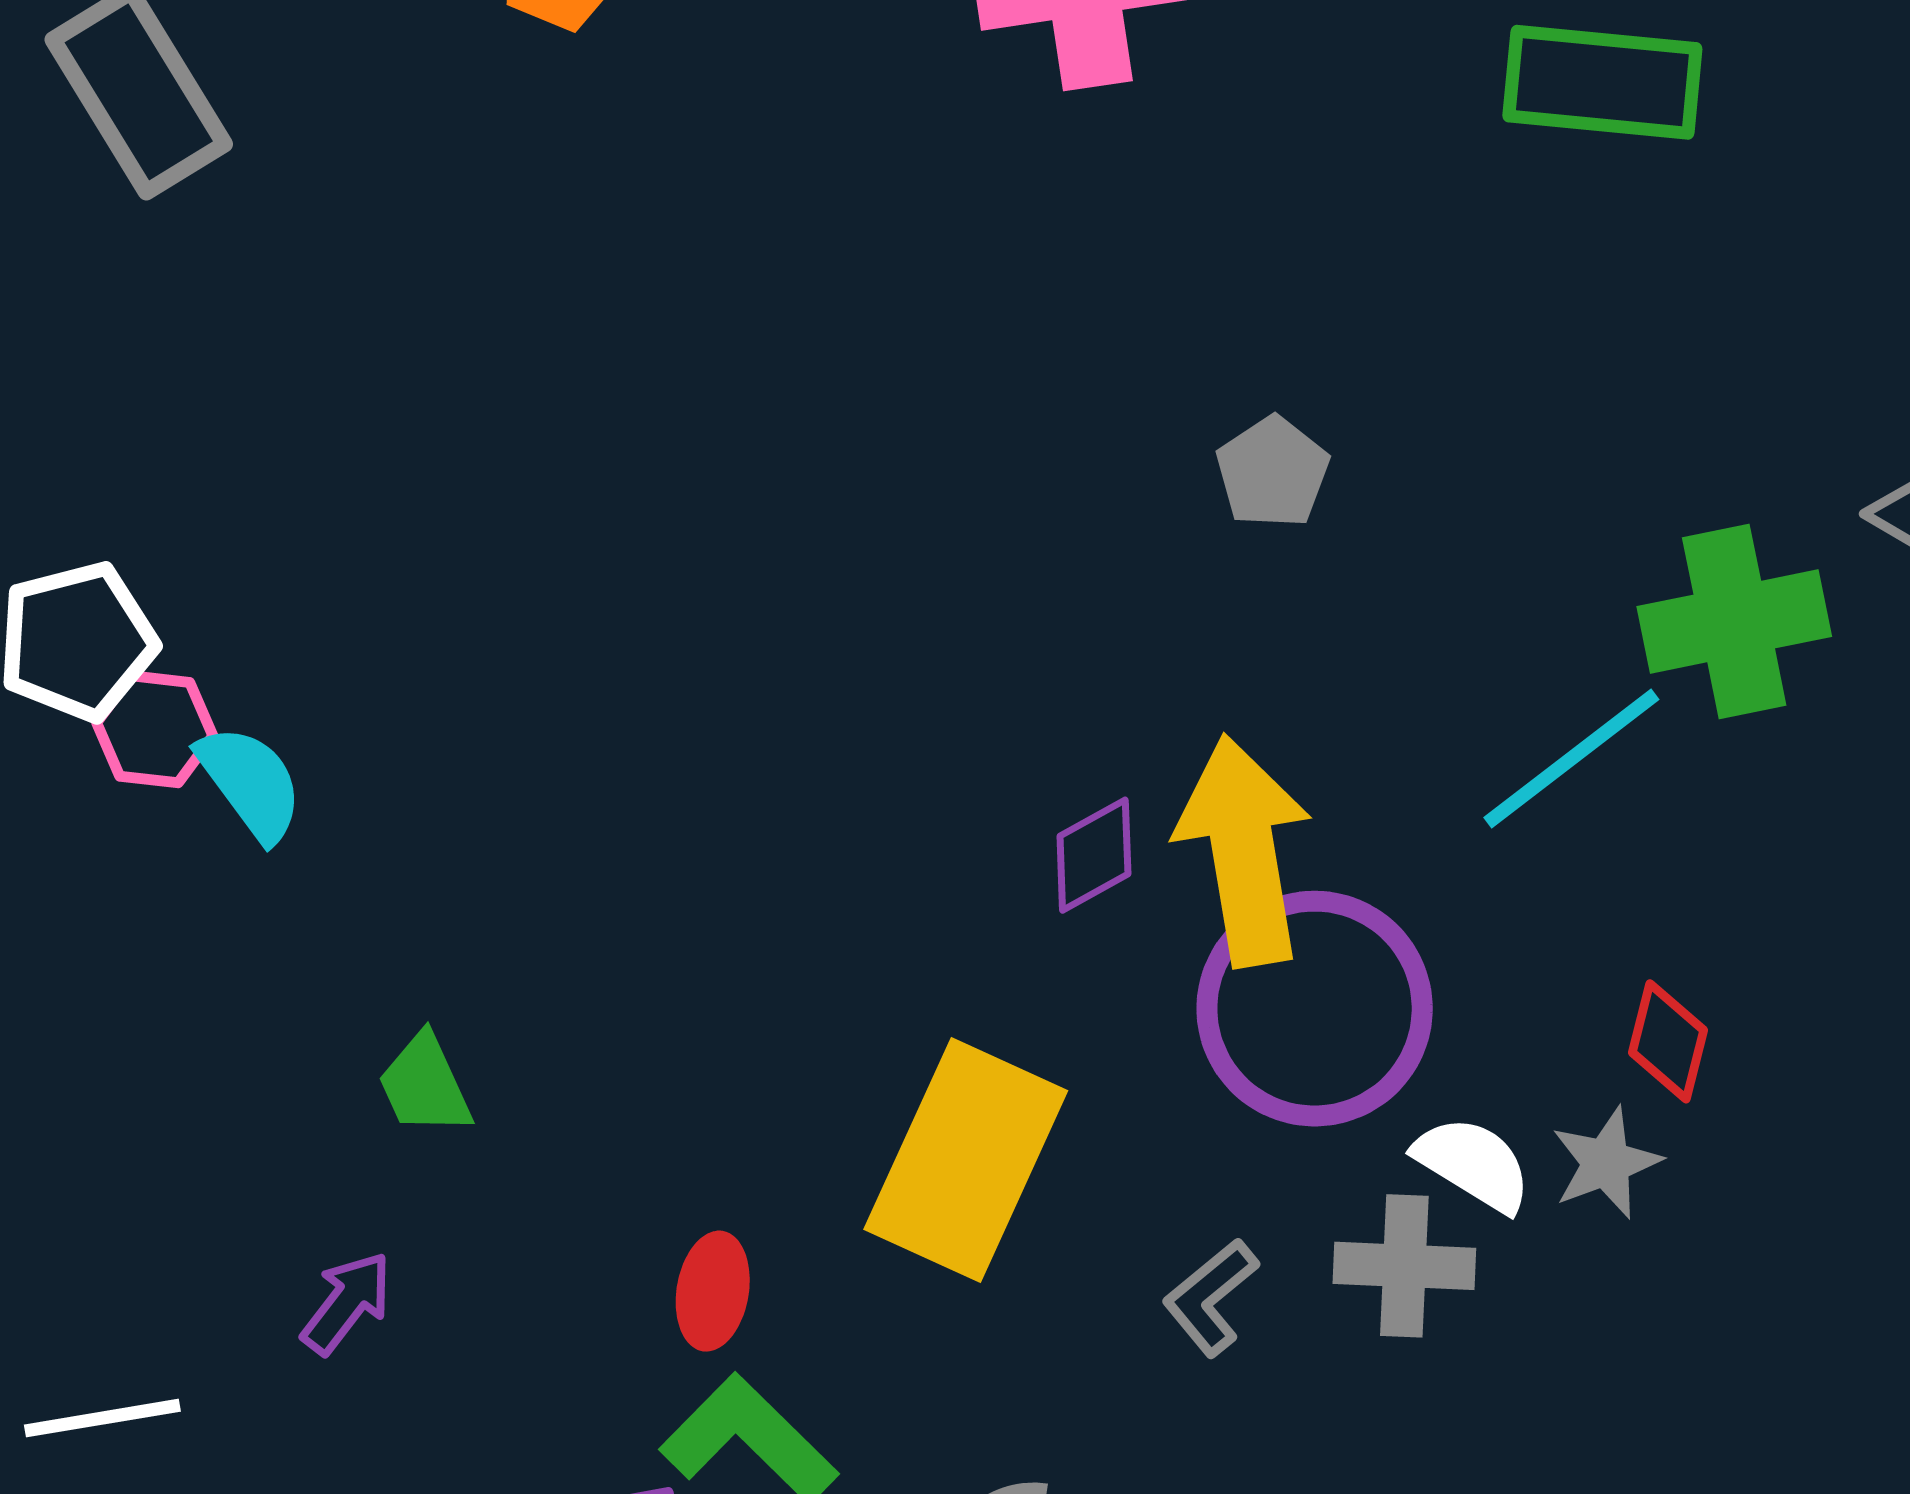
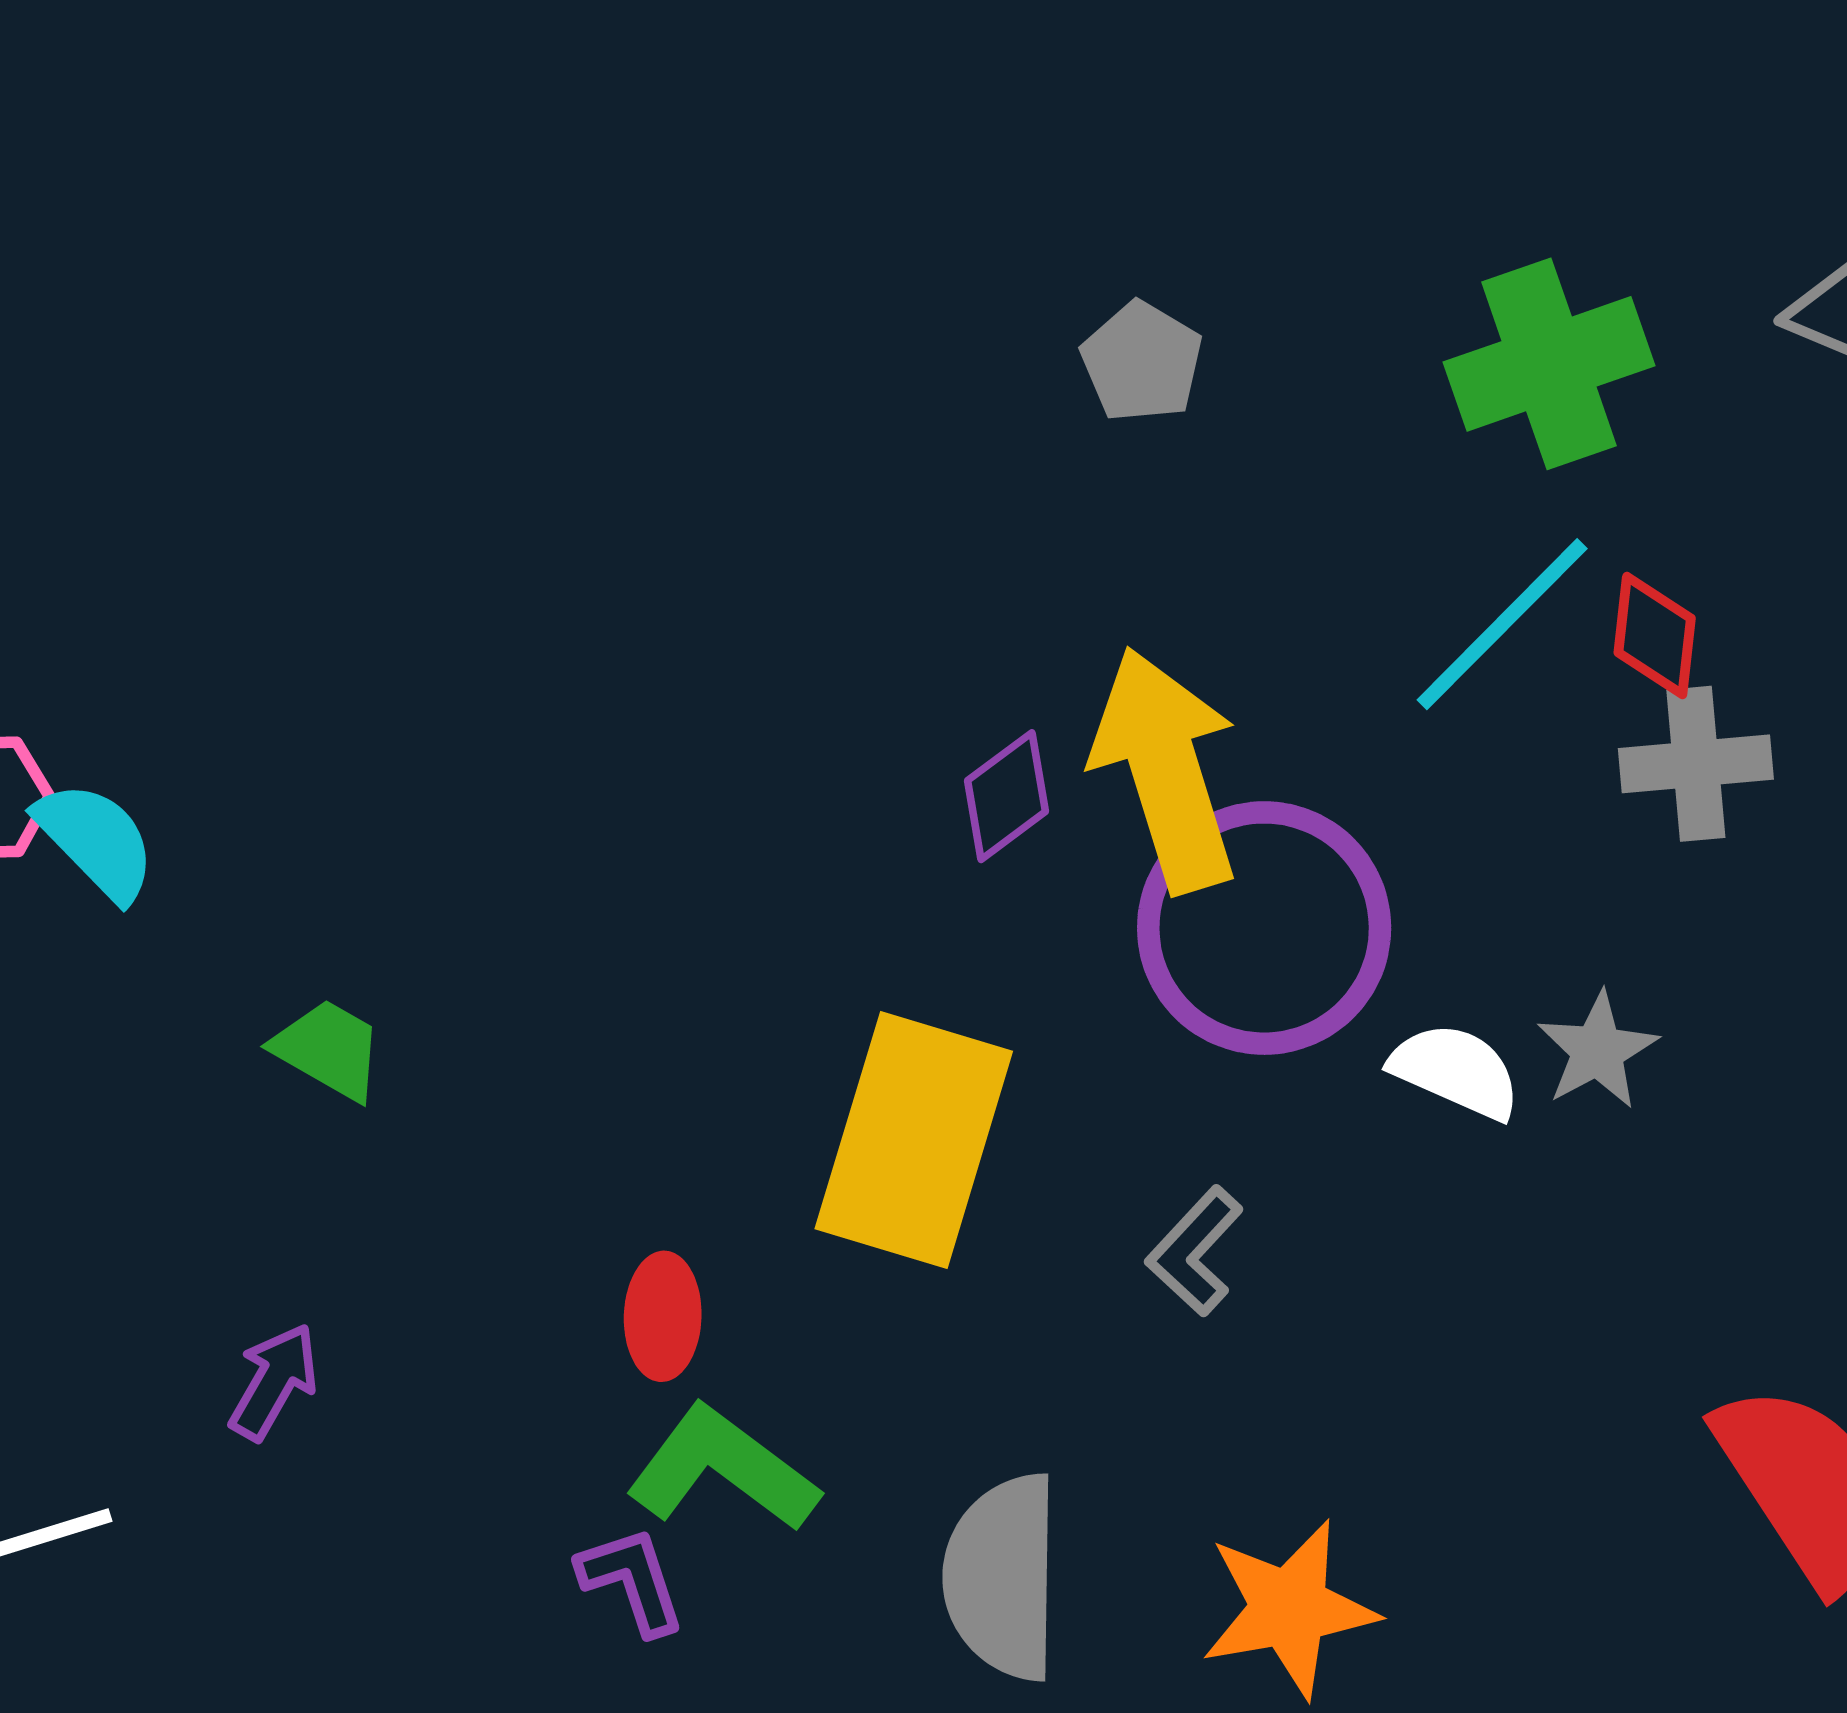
green cross: (1734, 622) -> (1549, 364), moved
red diamond: (1668, 1041) -> (1655, 635), moved
green trapezoid: (425, 1085) -> (328, 1049), moved, turned 152
gray cross: (1404, 1266) -> (1696, 764), moved

